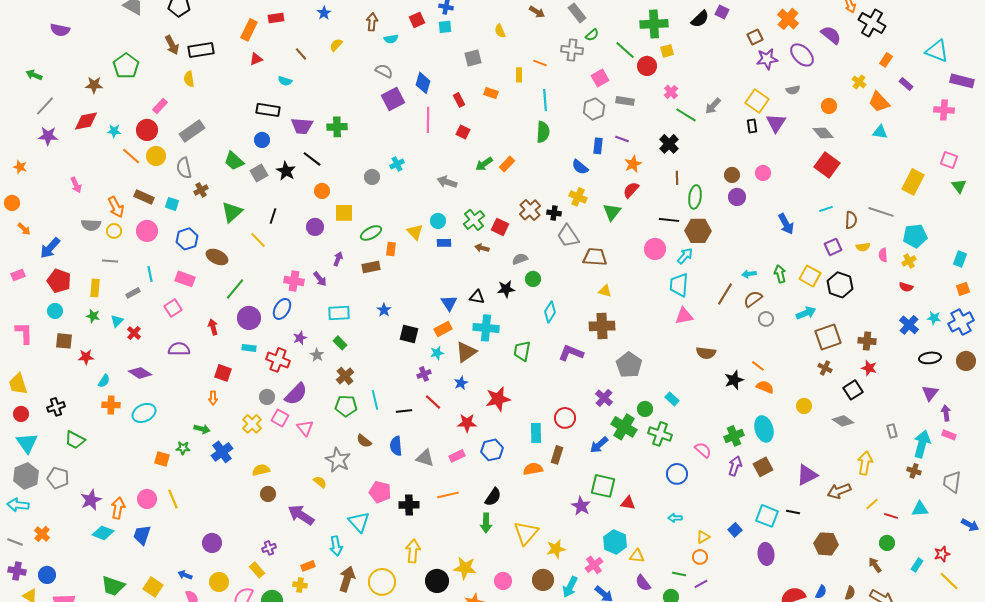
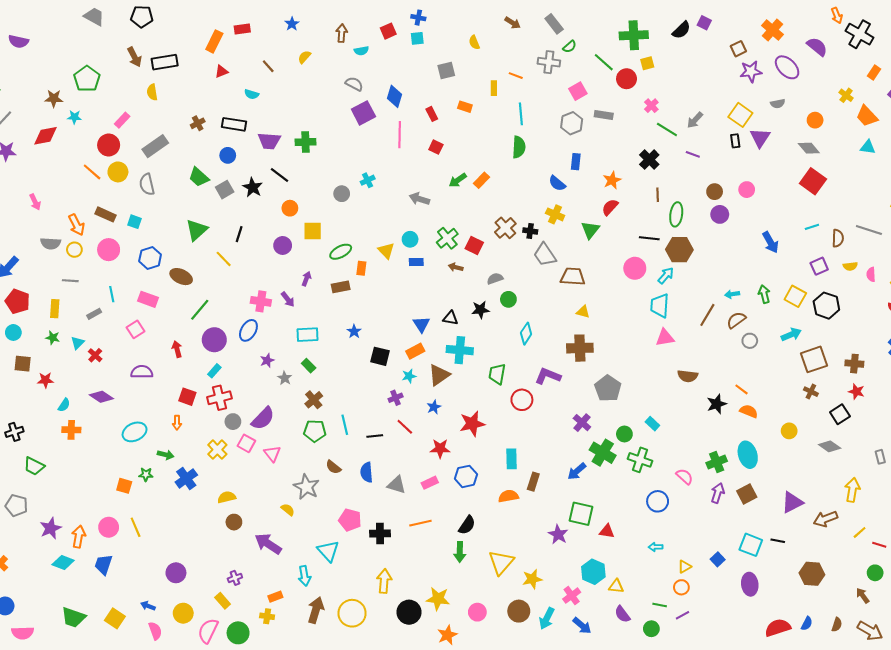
cyan star: (114, 131) -> (74, 117), moved
purple line: (622, 139) -> (693, 154), moved
brown cross: (201, 190) -> (198, 123), moved
cyan rectangle: (249, 348) -> (214, 371), turned -56
red cross: (278, 360) -> (219, 398), moved, turned -35
cyan ellipse: (144, 413) -> (135, 432), moved
red circle: (565, 418) -> (522, 400), moved

